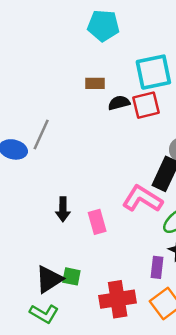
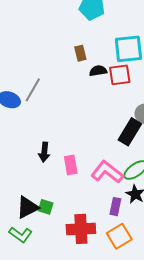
brown rectangle: (95, 83) -> (80, 53), turned 70
pink L-shape: (142, 199) -> (107, 172), moved

